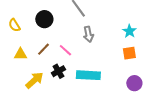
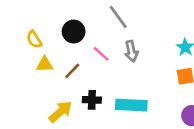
pink line: (65, 50) -> (101, 54), moved
yellow triangle: (20, 54) -> (45, 64), moved
black cross: (58, 71) -> (92, 100), turned 32

